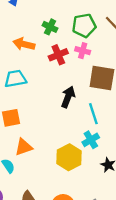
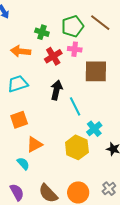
black arrow: (68, 97) -> (56, 90), moved
cyan line: (93, 114) -> (75, 106), moved

